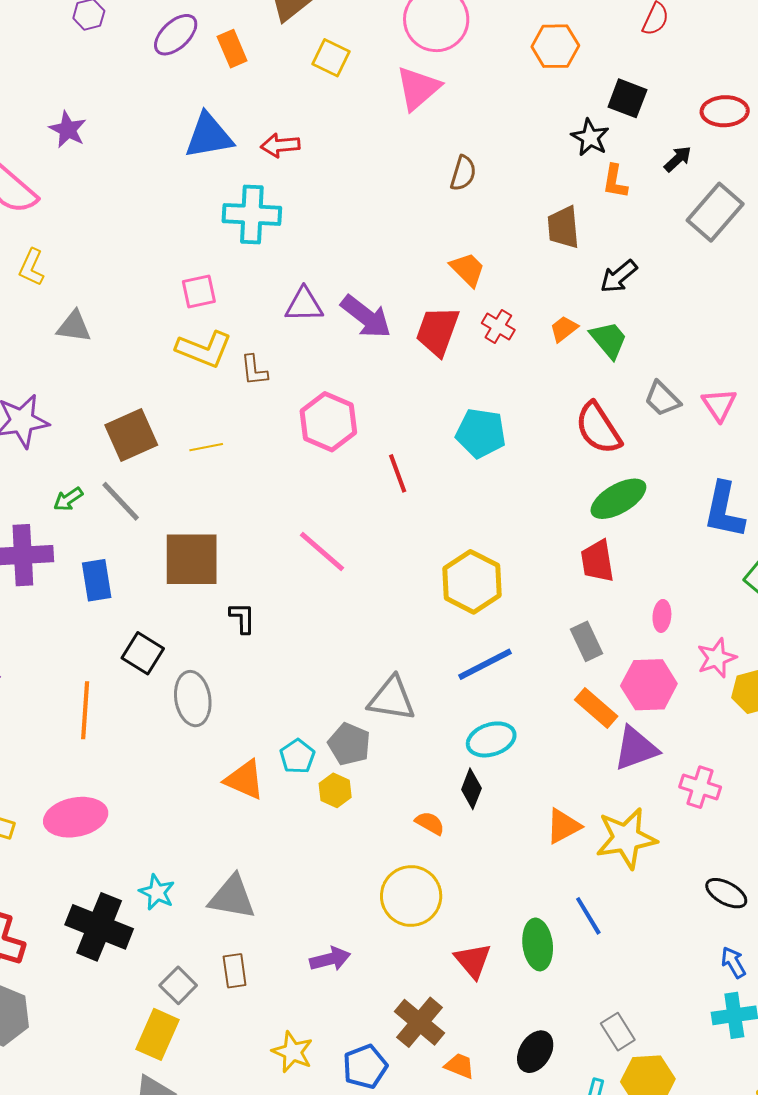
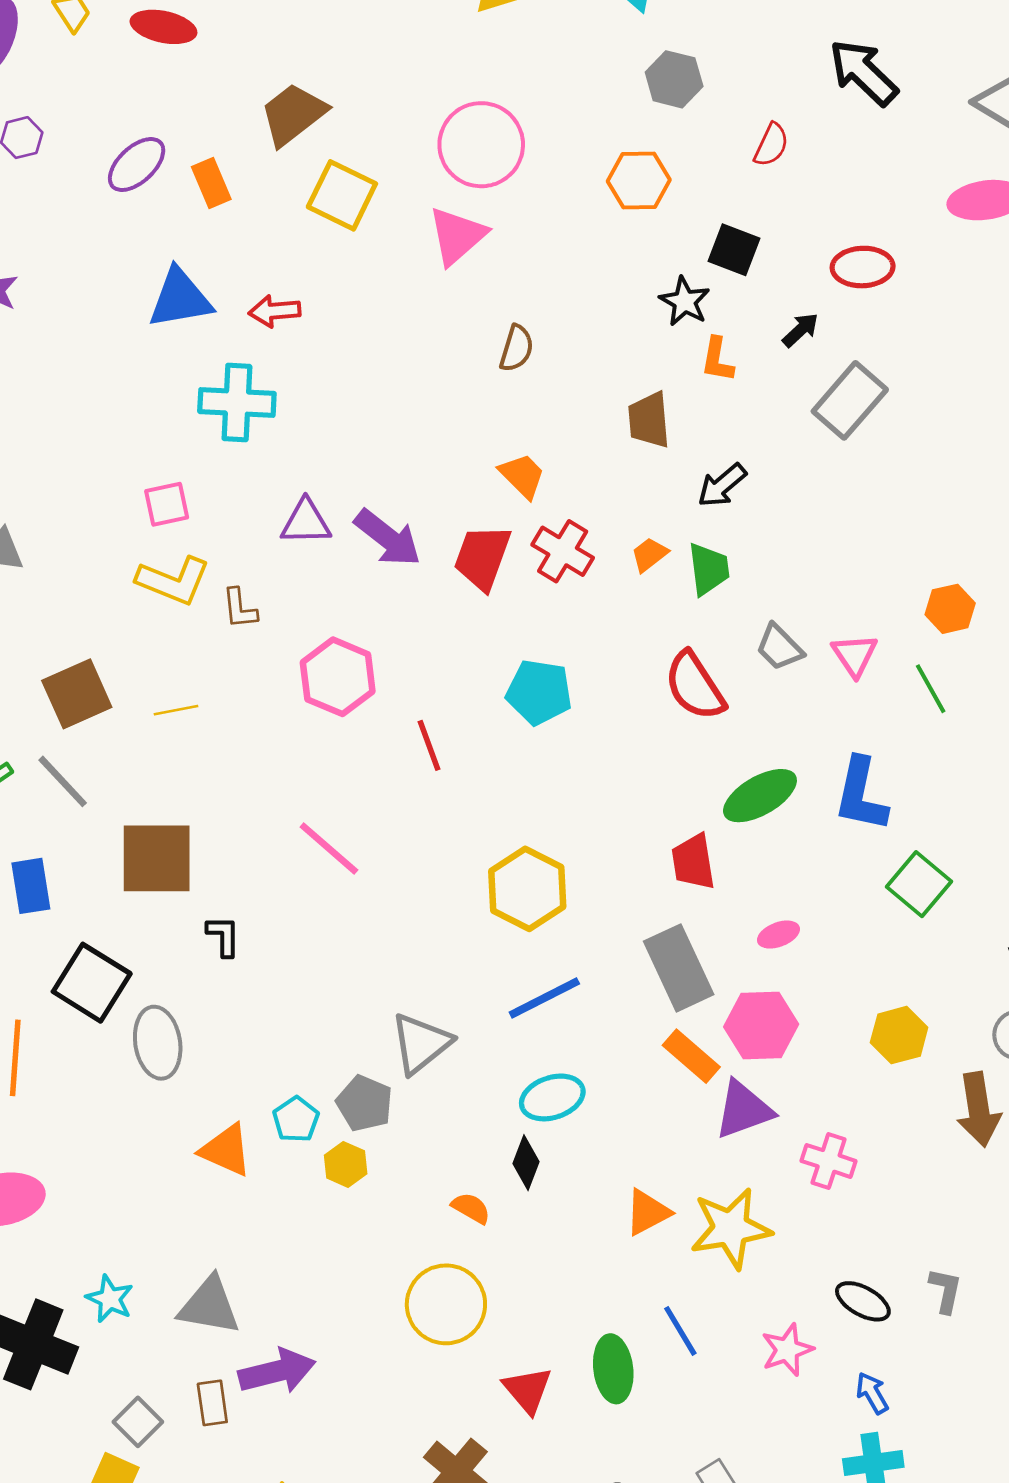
yellow square: (331, 58) -> (342, 195), size x1.4
red cross: (498, 327) -> (563, 551), size x1.4
green trapezoid: (609, 340) -> (709, 569), turned 33
green ellipse: (618, 499) -> (760, 796), moved
pink ellipse: (662, 616) -> (778, 935), turned 64
gray rectangle: (586, 641) -> (679, 968), size x1.6
black square: (143, 653) -> (92, 983), size x1.4
pink star: (717, 658) -> (787, 1350), moved
gray triangle: (392, 699) -> (421, 1043), turned -48
purple arrow: (330, 959) -> (277, 1371), moved, size x1.4

